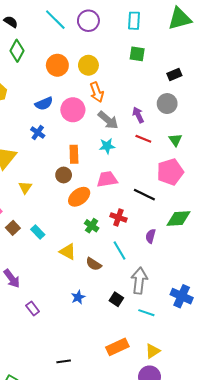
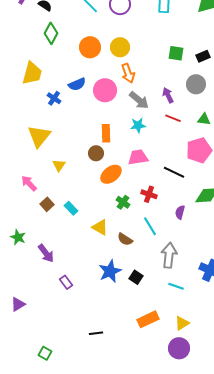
green square: (137, 54) -> (176, 53), moved
blue cross: (38, 133) -> (54, 98), moved
green triangle: (175, 140) -> (204, 119), turned -48
blue star: (78, 297) -> (110, 271), size x1.6
black square: (116, 299) -> (136, 277), moved

